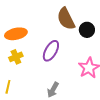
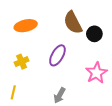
orange ellipse: (16, 34) -> (26, 26), moved

